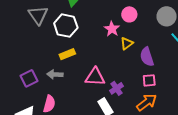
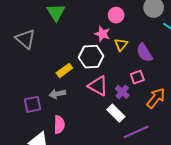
white hexagon: (66, 26) -> (91, 57), moved
pink triangle: (95, 77) -> (98, 86), turned 40
purple square: (29, 78) -> (33, 104), turned 30
pink square: (149, 80) -> (137, 77), moved

